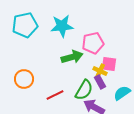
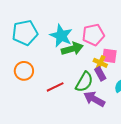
cyan pentagon: (25, 25) -> (25, 33), moved
cyan star: (62, 26) -> (61, 36), moved, turned 30

